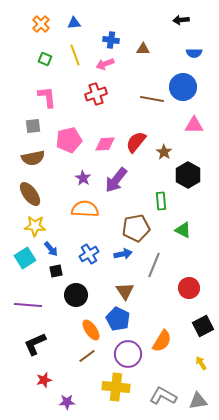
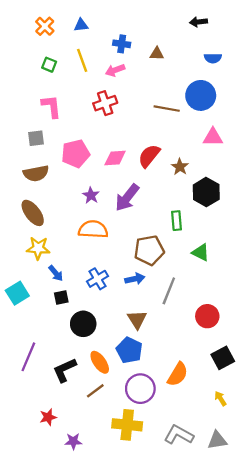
cyan square: (25, 258) -> (17, 293), moved
purple line: (28, 305) -> (28, 357), moved, turned -72
black L-shape: (35, 344) -> (65, 370), moved

